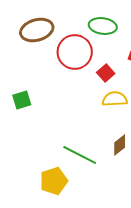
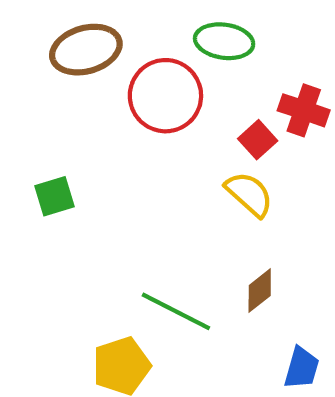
red square: (106, 73) -> (258, 140), moved
yellow semicircle: (115, 99) -> (249, 194), turned 45

